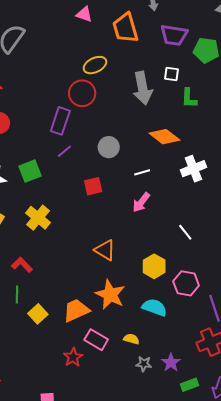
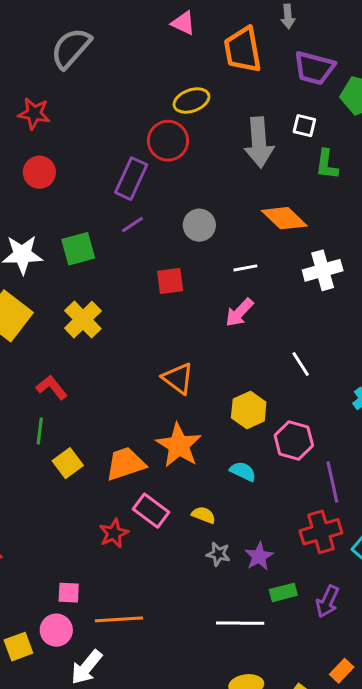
cyan semicircle: (154, 307) -> (243, 471), size x0.7

